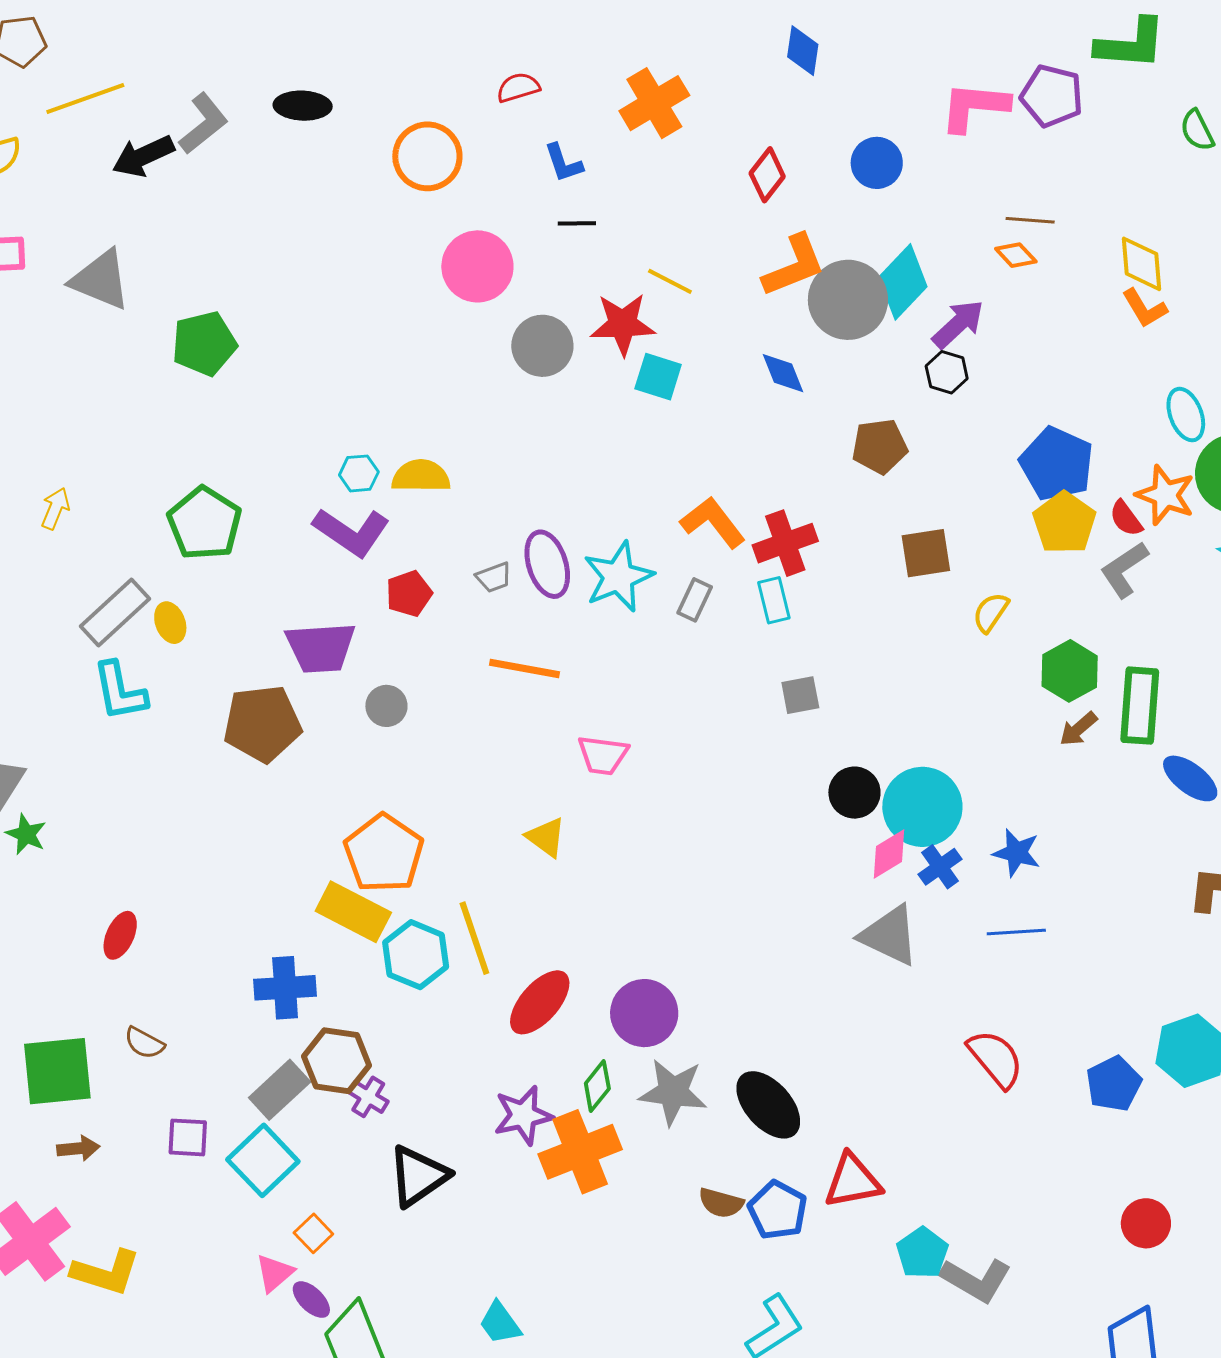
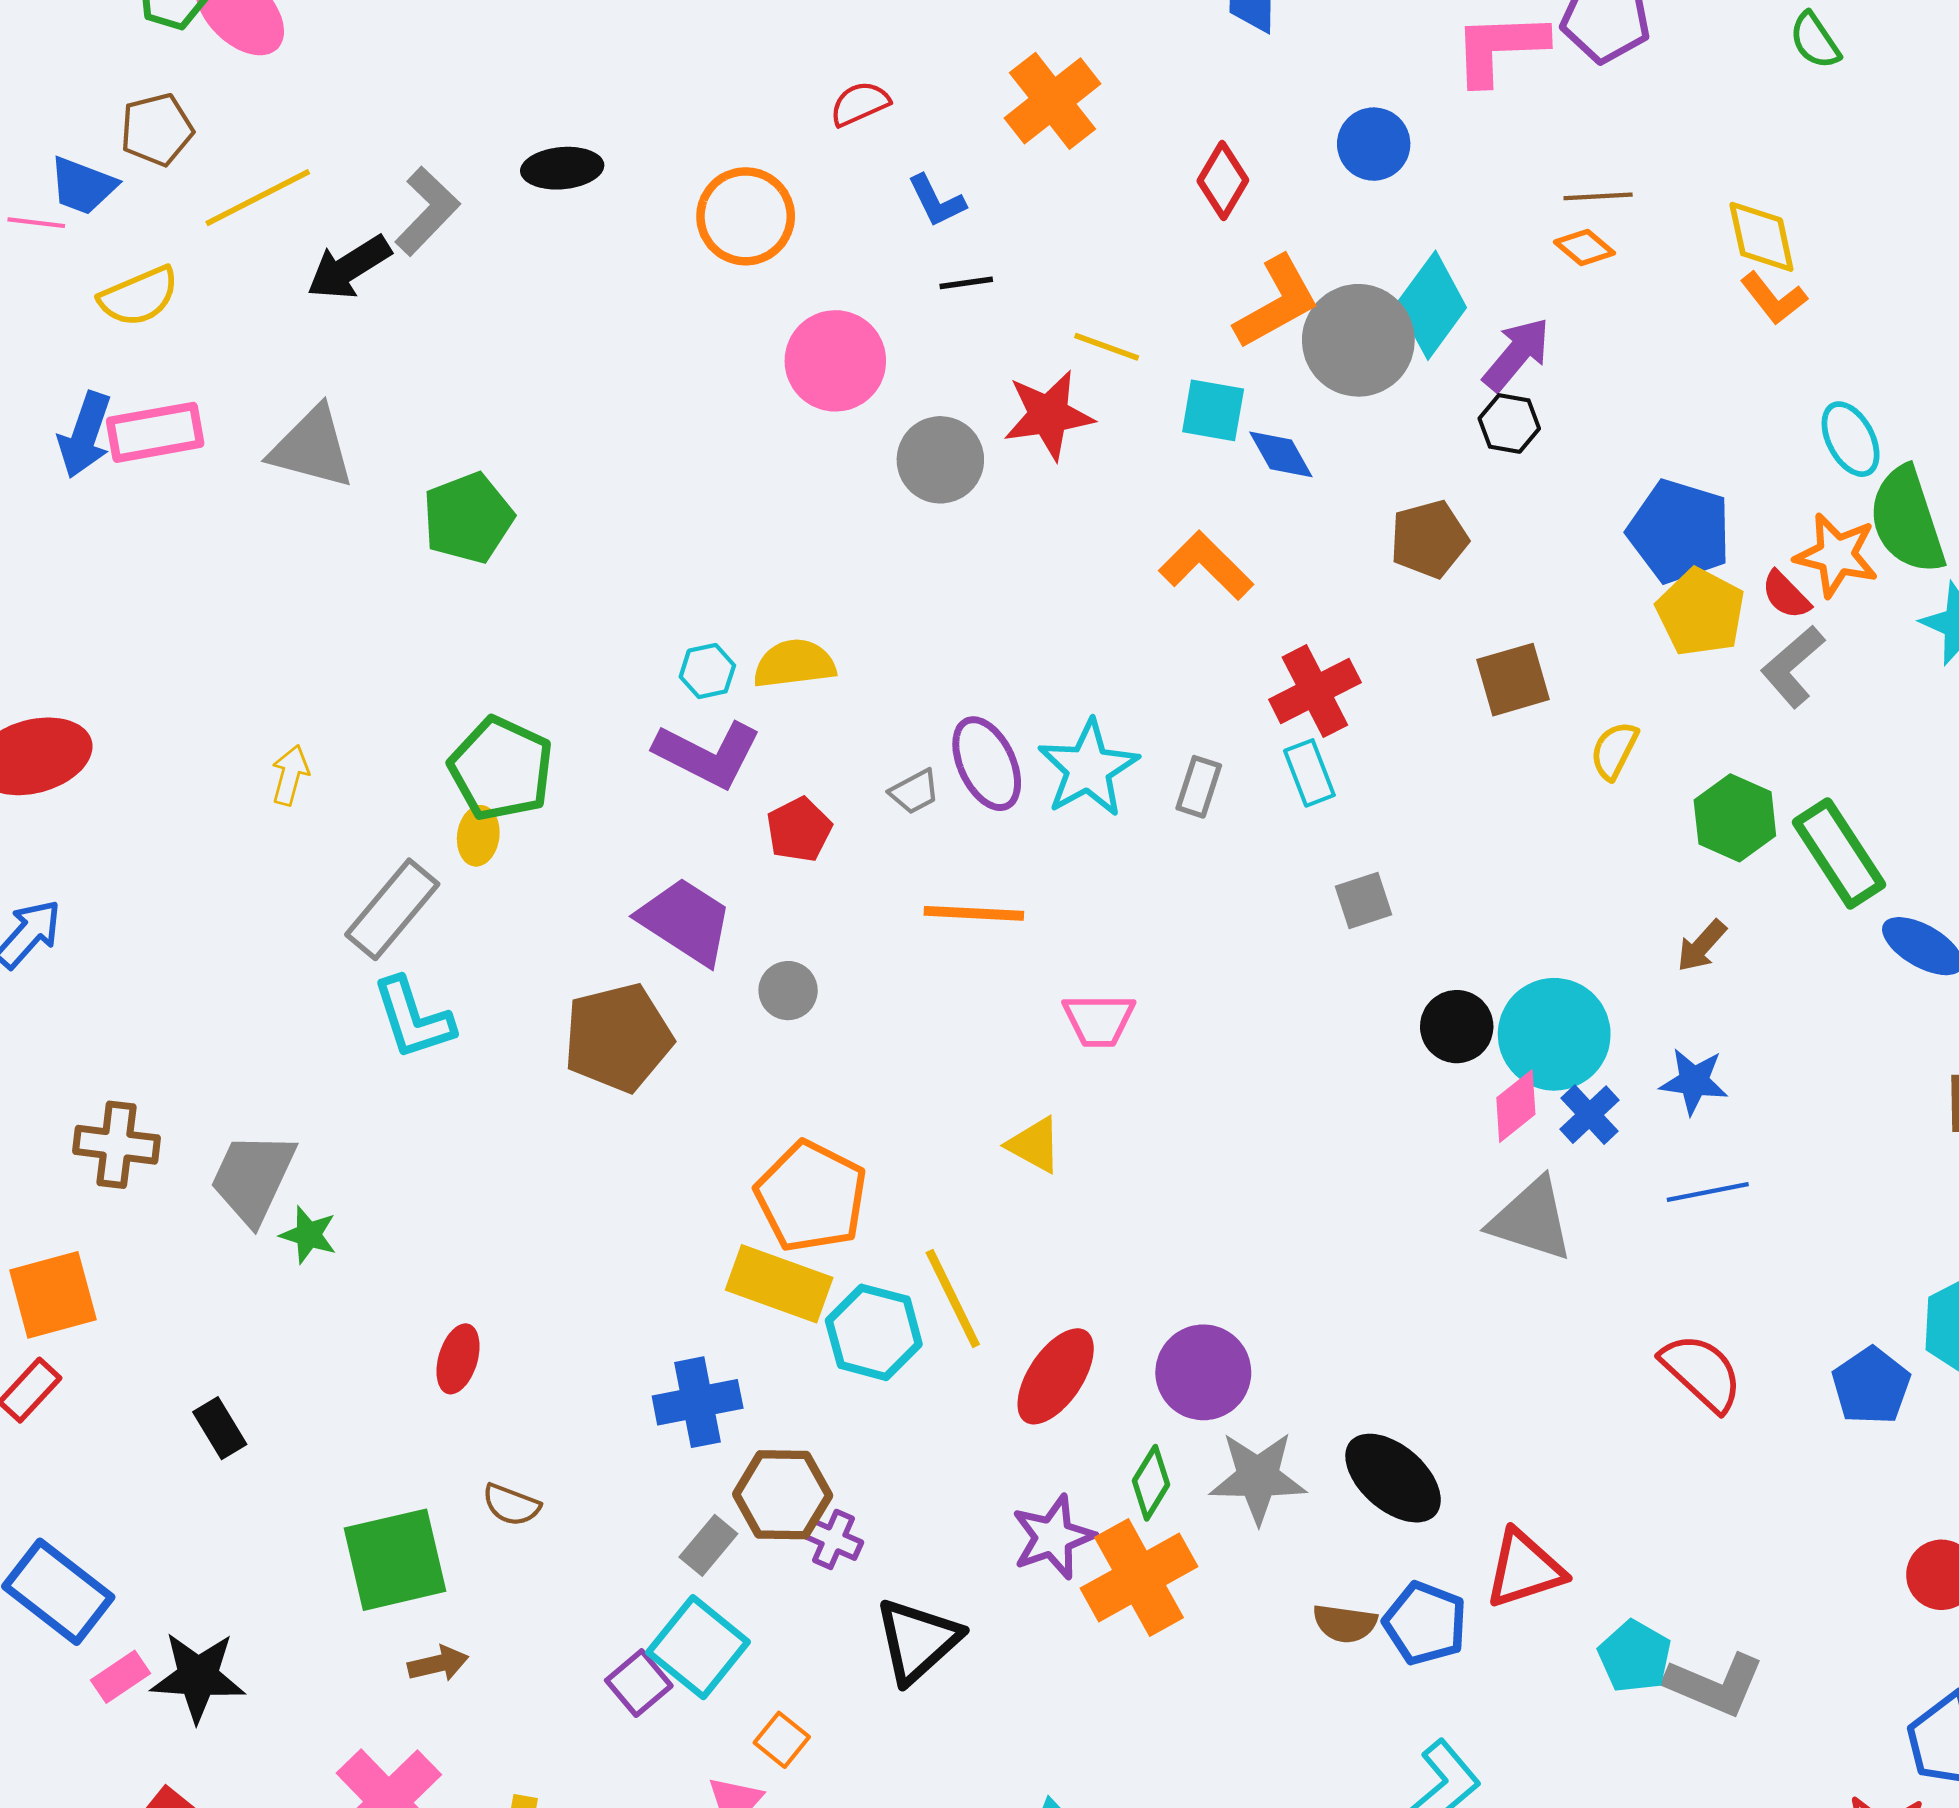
cyan square: (658, 377) -> (1213, 410), moved
orange L-shape: (713, 522) -> (1206, 566), moved
yellow ellipse: (170, 623) -> (478, 836), moved, turned 36
purple trapezoid: (321, 648) -> (686, 921), turned -136
green rectangle: (1140, 706) -> (1839, 853), turned -30
brown arrow: (1078, 729) -> (1702, 946), moved
gray rectangle: (280, 1090) -> (708, 1545), size x0.7
purple square: (188, 1137) -> (639, 1683), moved, turned -36

